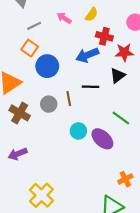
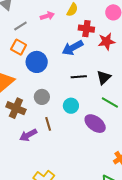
pink arrow: (64, 18) -> (47, 16), turned 136
black triangle: (118, 76) -> (104, 78), moved
brown line: (69, 99) -> (48, 124), moved
cyan circle: (78, 131) -> (71, 106), moved
purple arrow: (18, 154) -> (28, 135), moved

